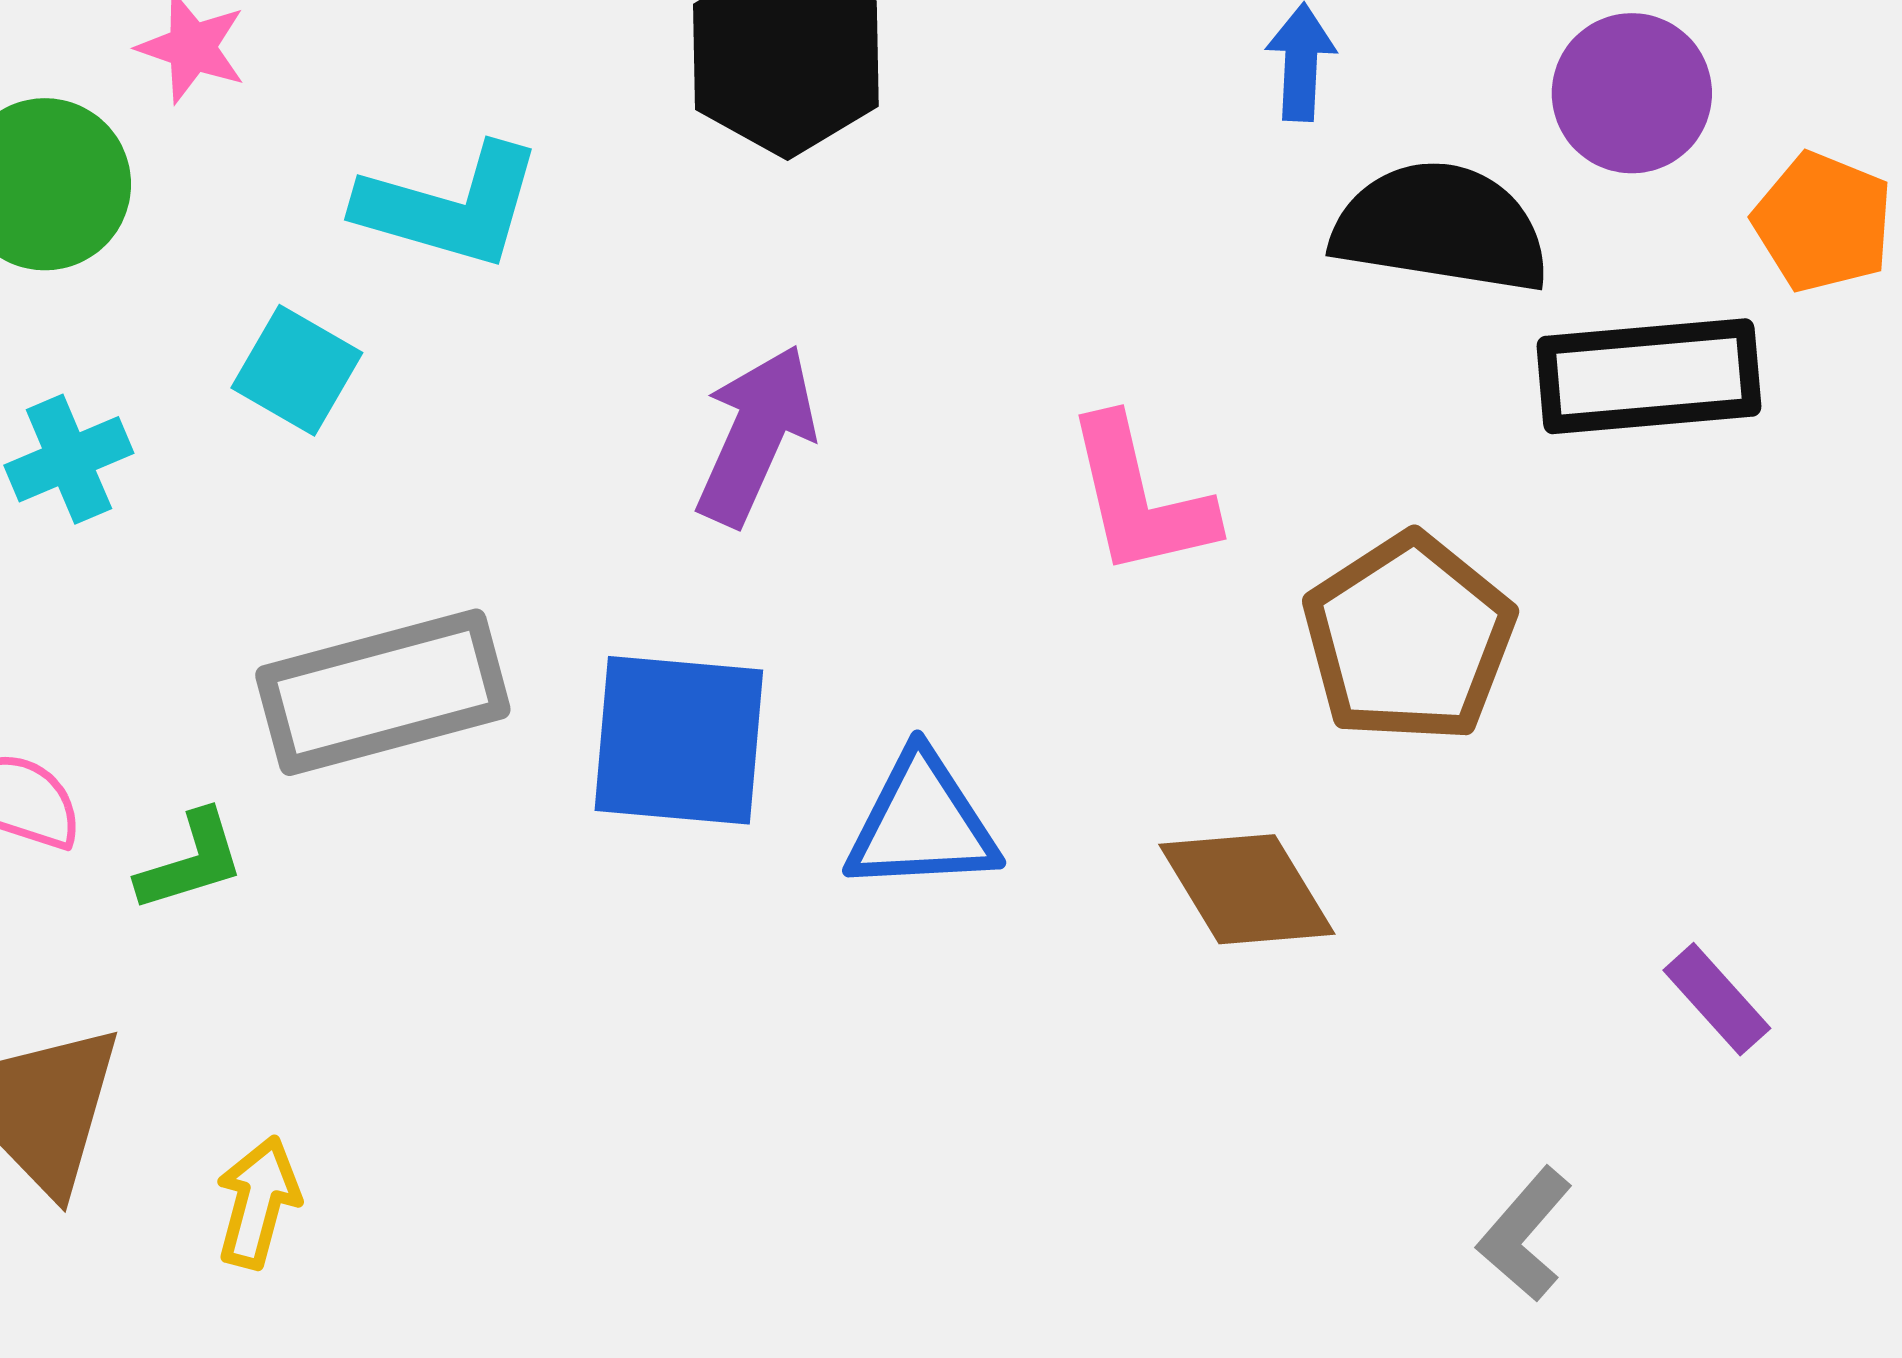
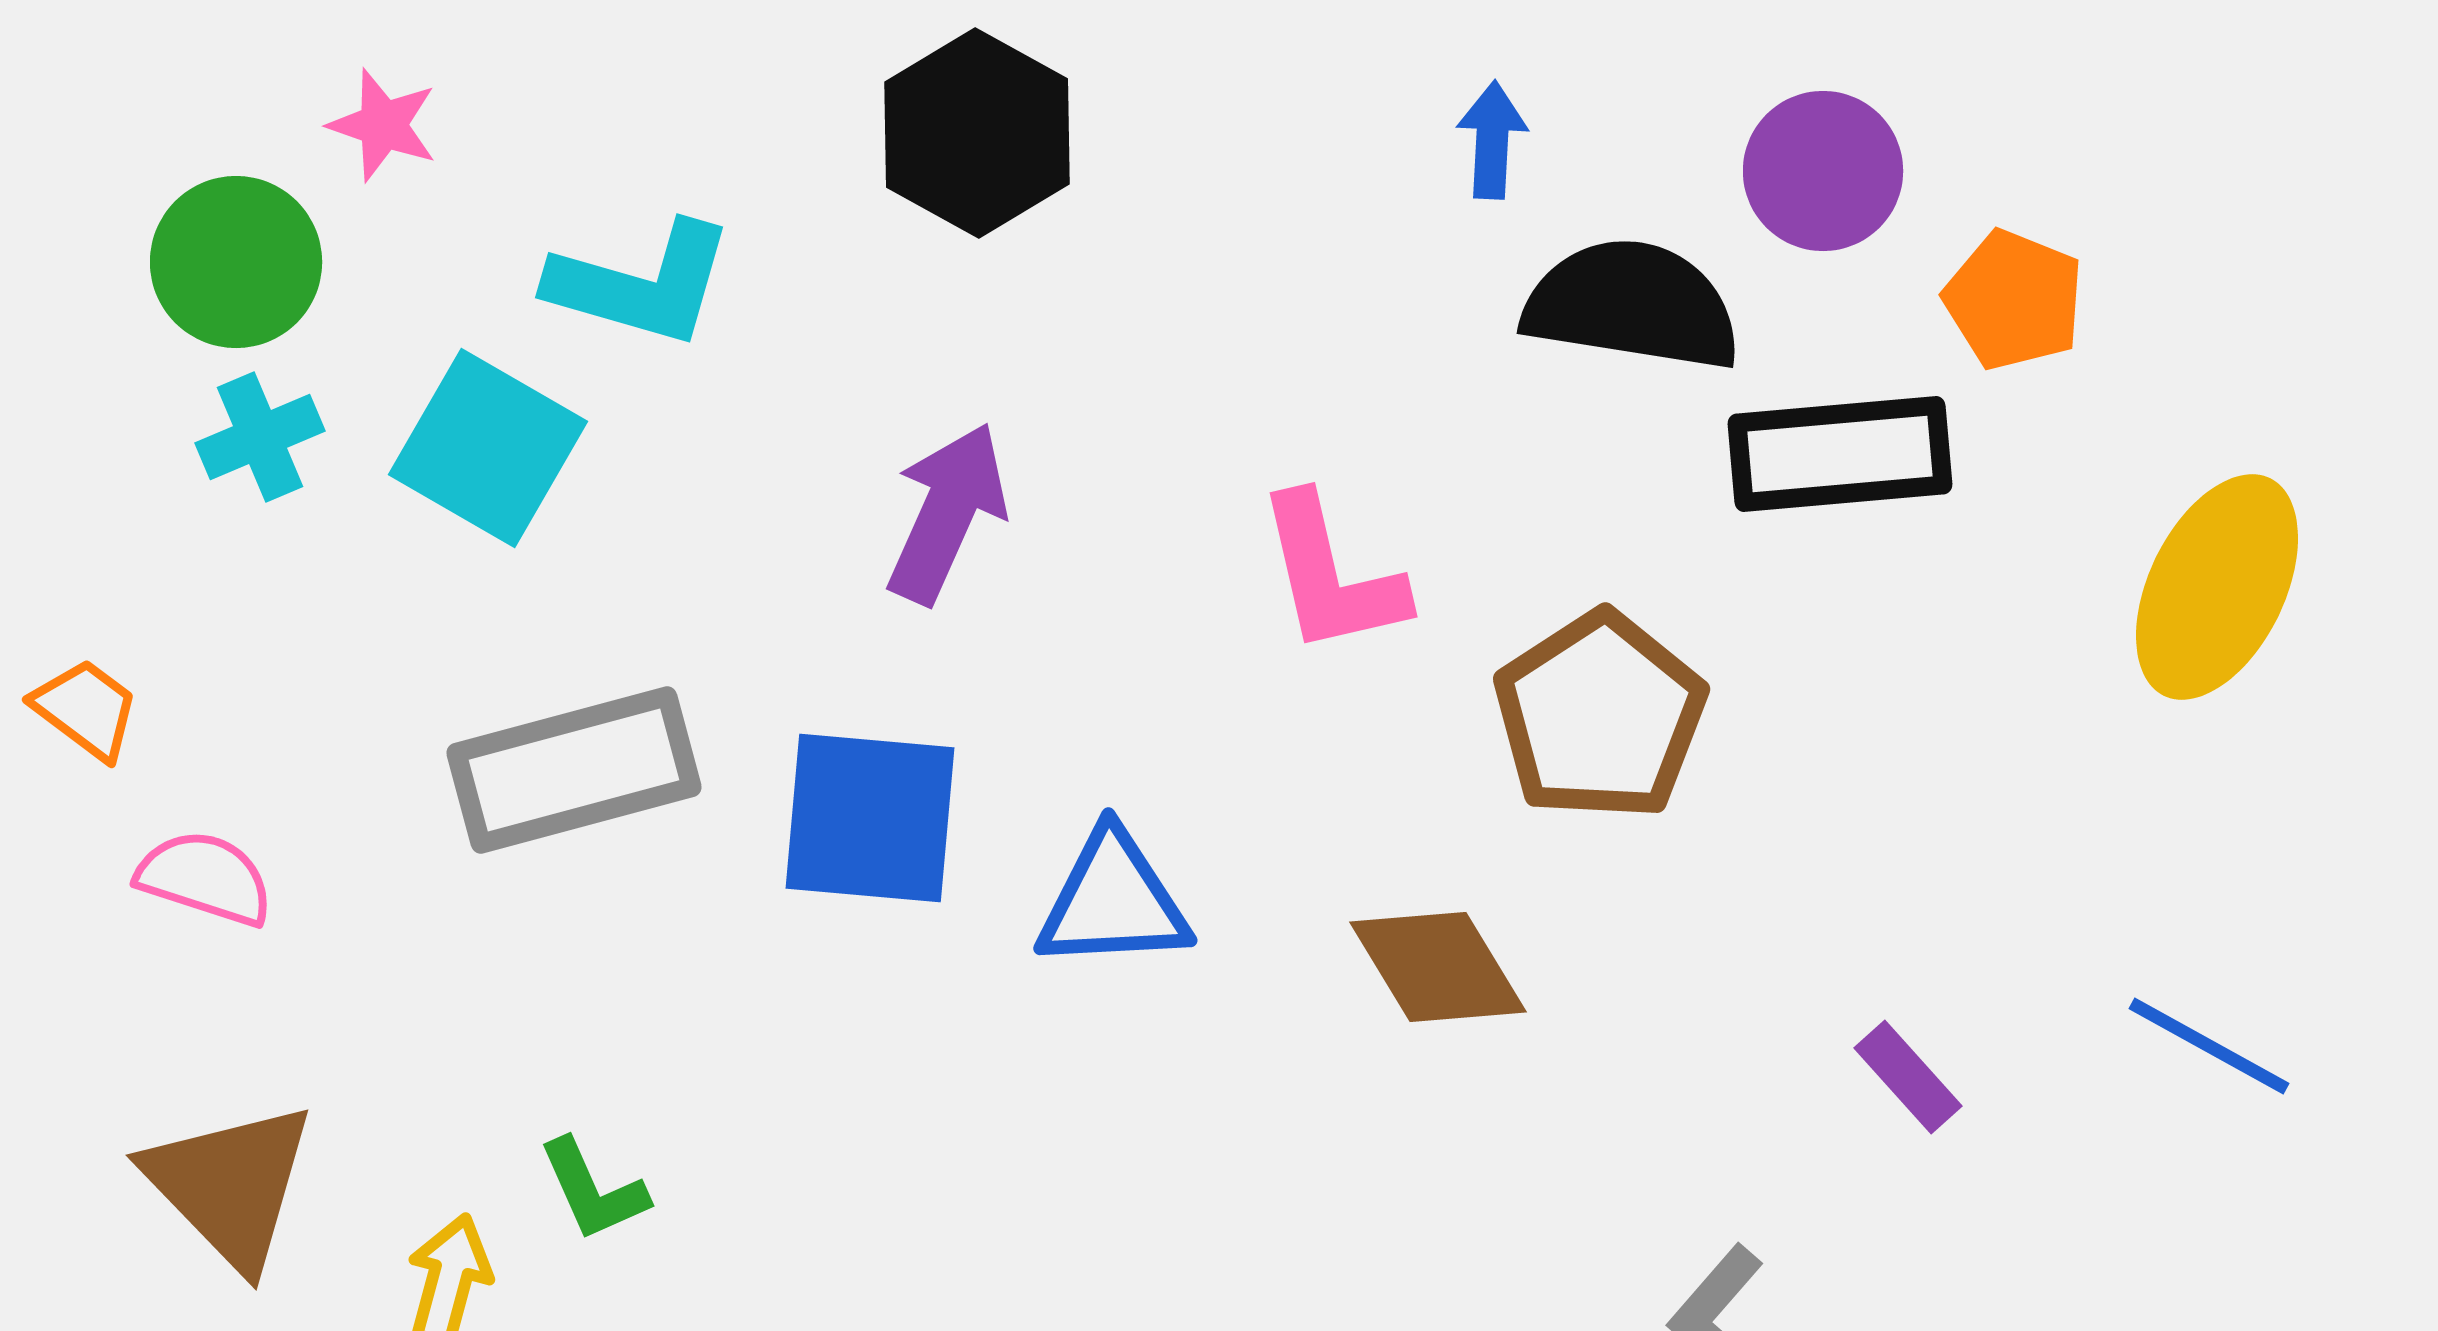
cyan square: (297, 370) -> (488, 448), size x1.5
cyan cross: (69, 459) -> (260, 437), moved
green L-shape: (191, 861) -> (593, 1190), moved, turned 83

